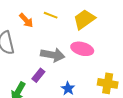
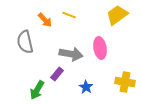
yellow trapezoid: (84, 19) -> (117, 15), moved
pink ellipse: (82, 49) -> (100, 48), turned 65

